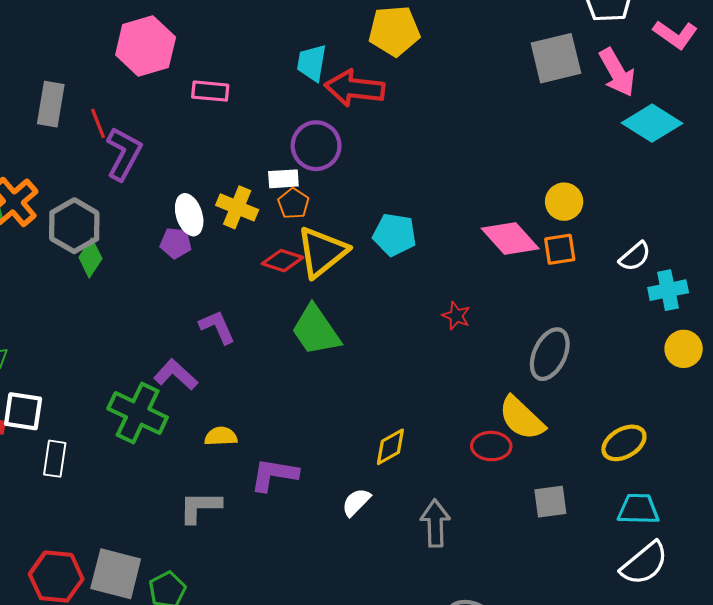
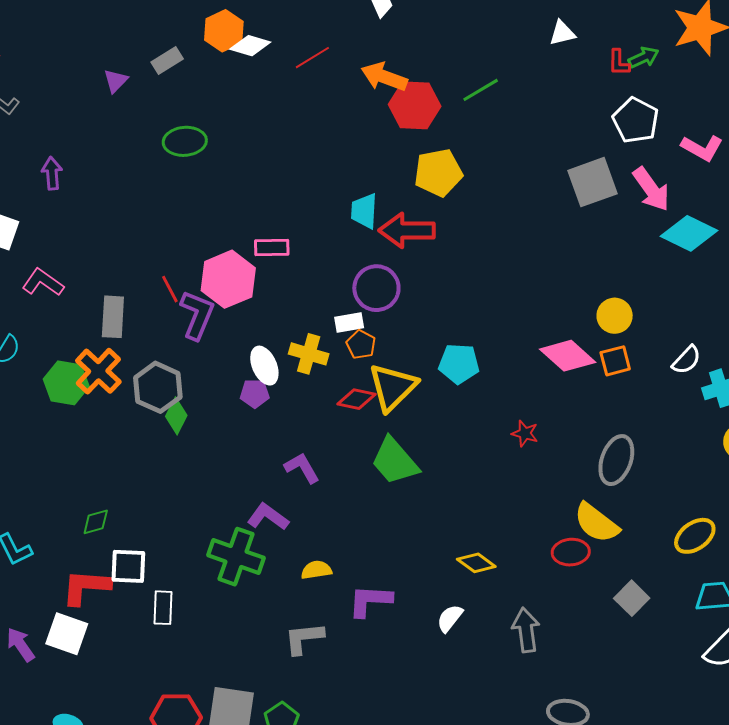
pink hexagon: (146, 46) -> (228, 279), moved
gray rectangle: (51, 104) -> (113, 317), moved
yellow diamond: (390, 447) -> (476, 563), turned 72
gray square: (550, 502) -> (632, 598), turned -32

